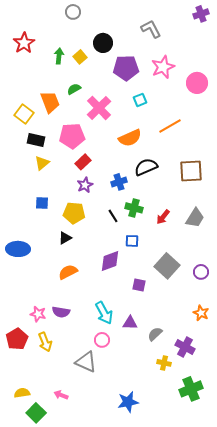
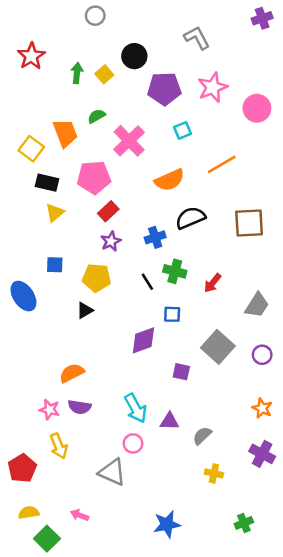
gray trapezoid: (195, 218) -> (257, 305), moved
blue ellipse: (18, 249) -> (23, 296), moved, turned 55
orange semicircle: (68, 272) -> (72, 373), moved
red pentagon: (17, 339) -> (22, 468), moved
purple cross: (185, 347) -> (262, 454), moved
green cross: (191, 389) -> (244, 523), moved, size x0.6

